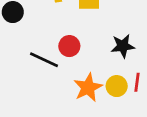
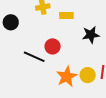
black star: (123, 46) -> (91, 35), moved

